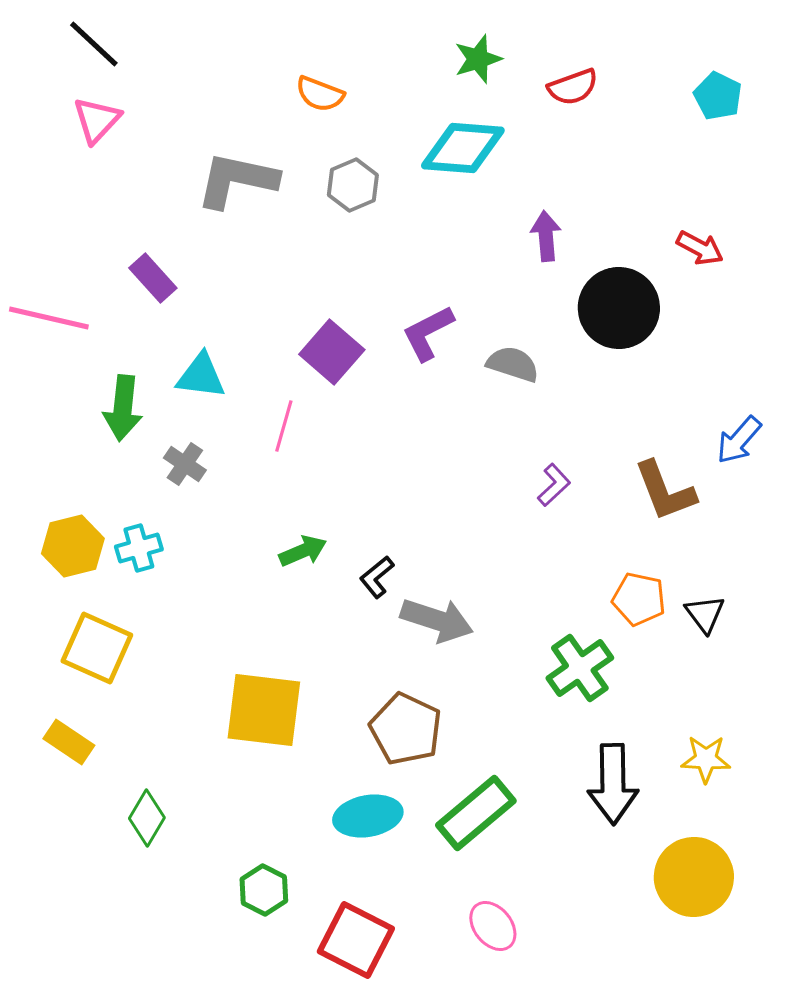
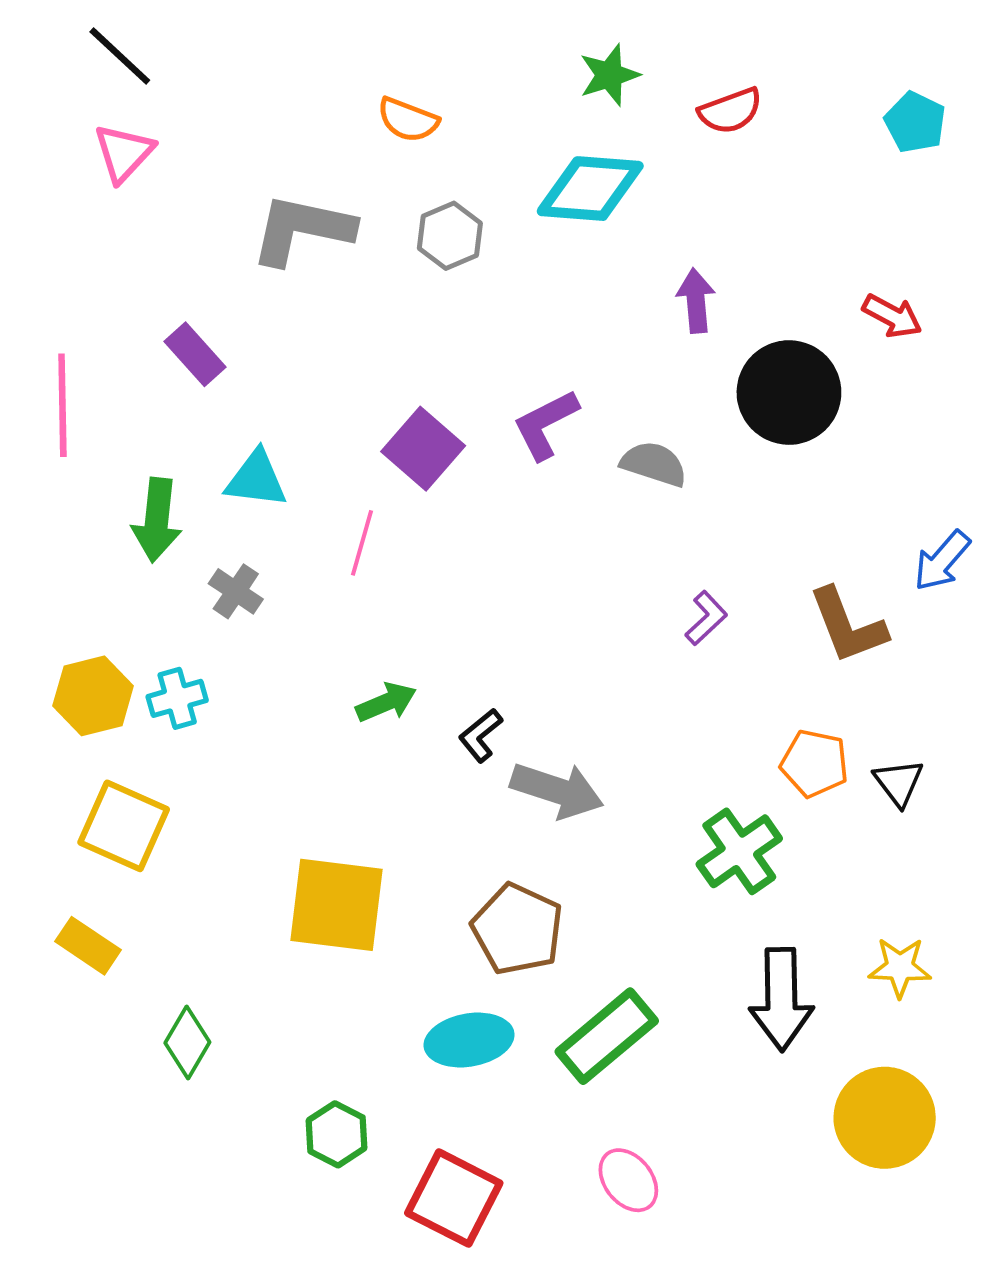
pink line: (49, 318) -> (62, 405), turned 76

